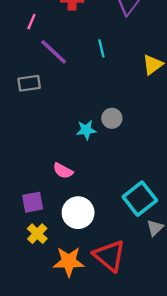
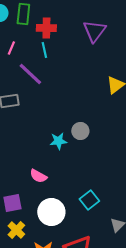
cyan line: (101, 48) -> (44, 50), moved
cyan square: (140, 199) -> (89, 200), moved, size x0.7

